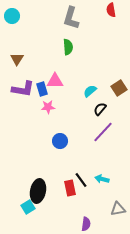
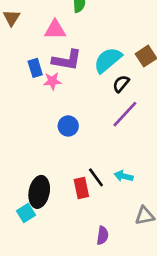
pink triangle: (55, 81) -> (55, 30), moved
purple L-shape: (23, 89) -> (67, 60), moved
blue rectangle: (42, 89) -> (35, 68), moved
cyan semicircle: (90, 91) -> (108, 60), size x1.6

